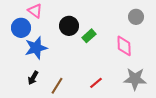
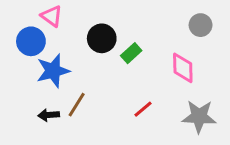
black arrow: (33, 78) -> (49, 115), turned 56
red line: (96, 83) -> (143, 109), moved
brown line: (57, 86) -> (77, 105), moved

